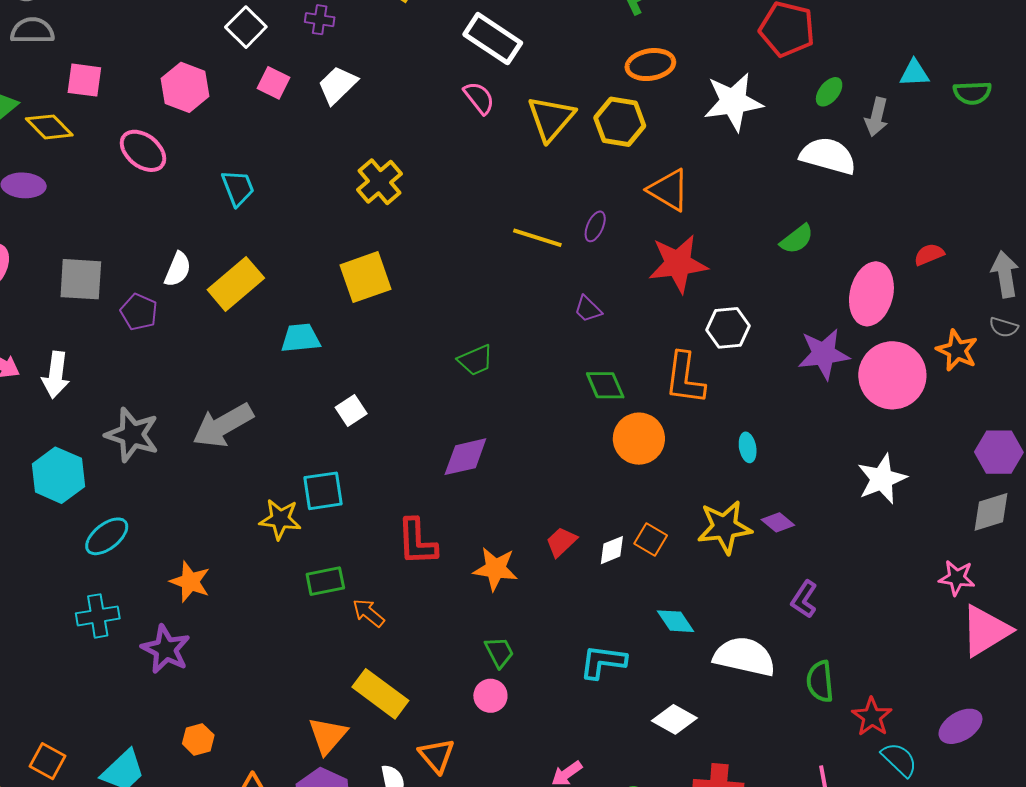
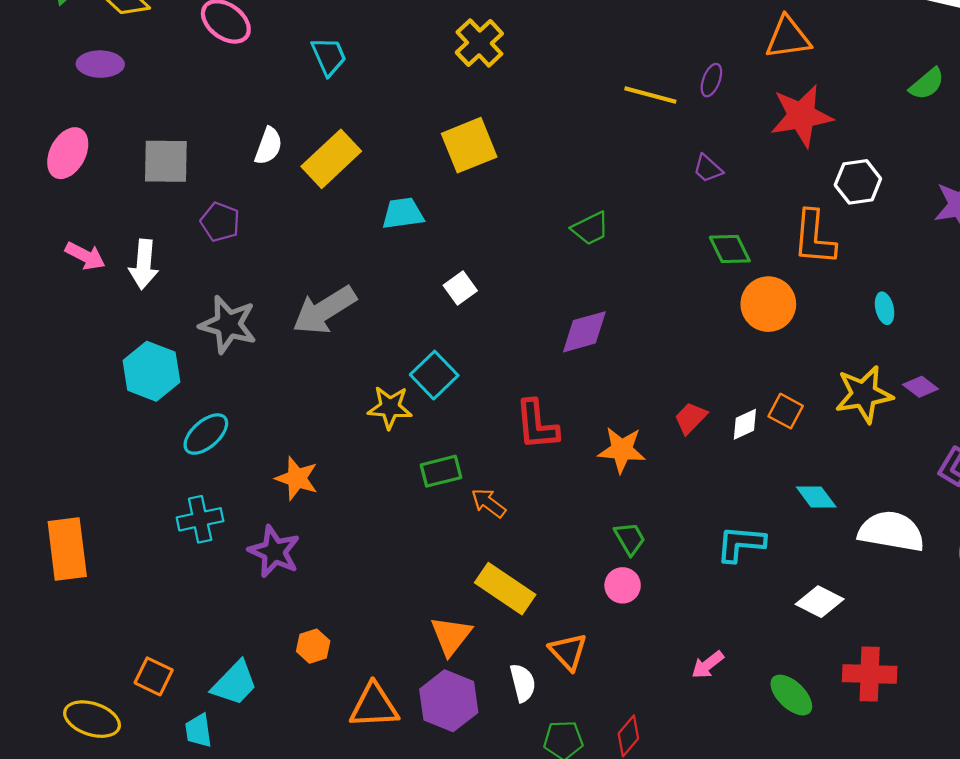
orange triangle: (669, 190) -> (788, 38), turned -36
purple pentagon: (139, 312) -> (220, 222), moved
cyan square: (323, 491) -> (434, 375), turned -33

